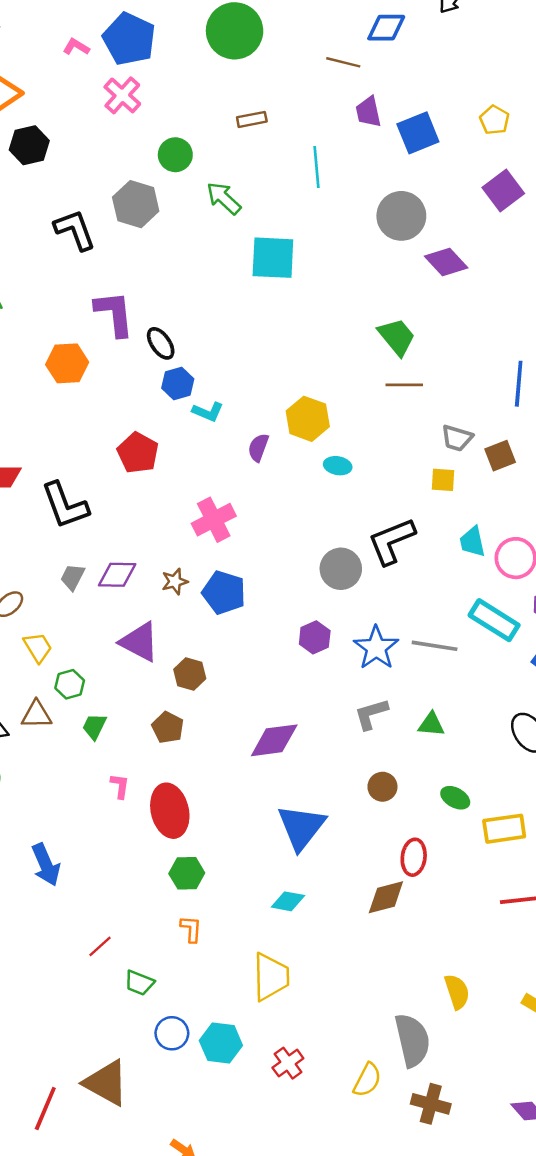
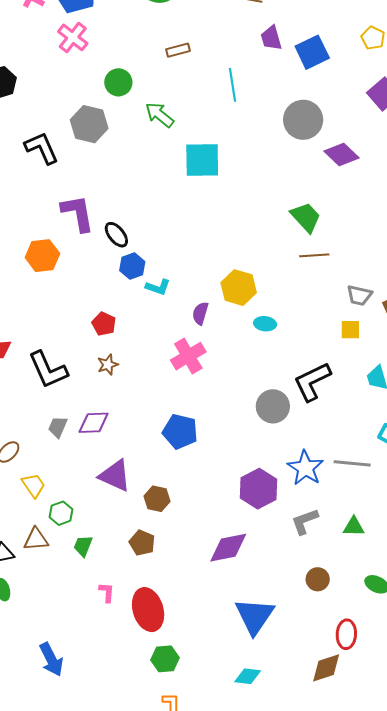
red pentagon: (138, 453) -> (104, 324), size x0.7
pink cross: (214, 520) -> (188, 356), moved
brown star: (175, 581) -> (108, 365), moved
purple hexagon: (315, 637) -> (258, 489), moved, size x1.5

